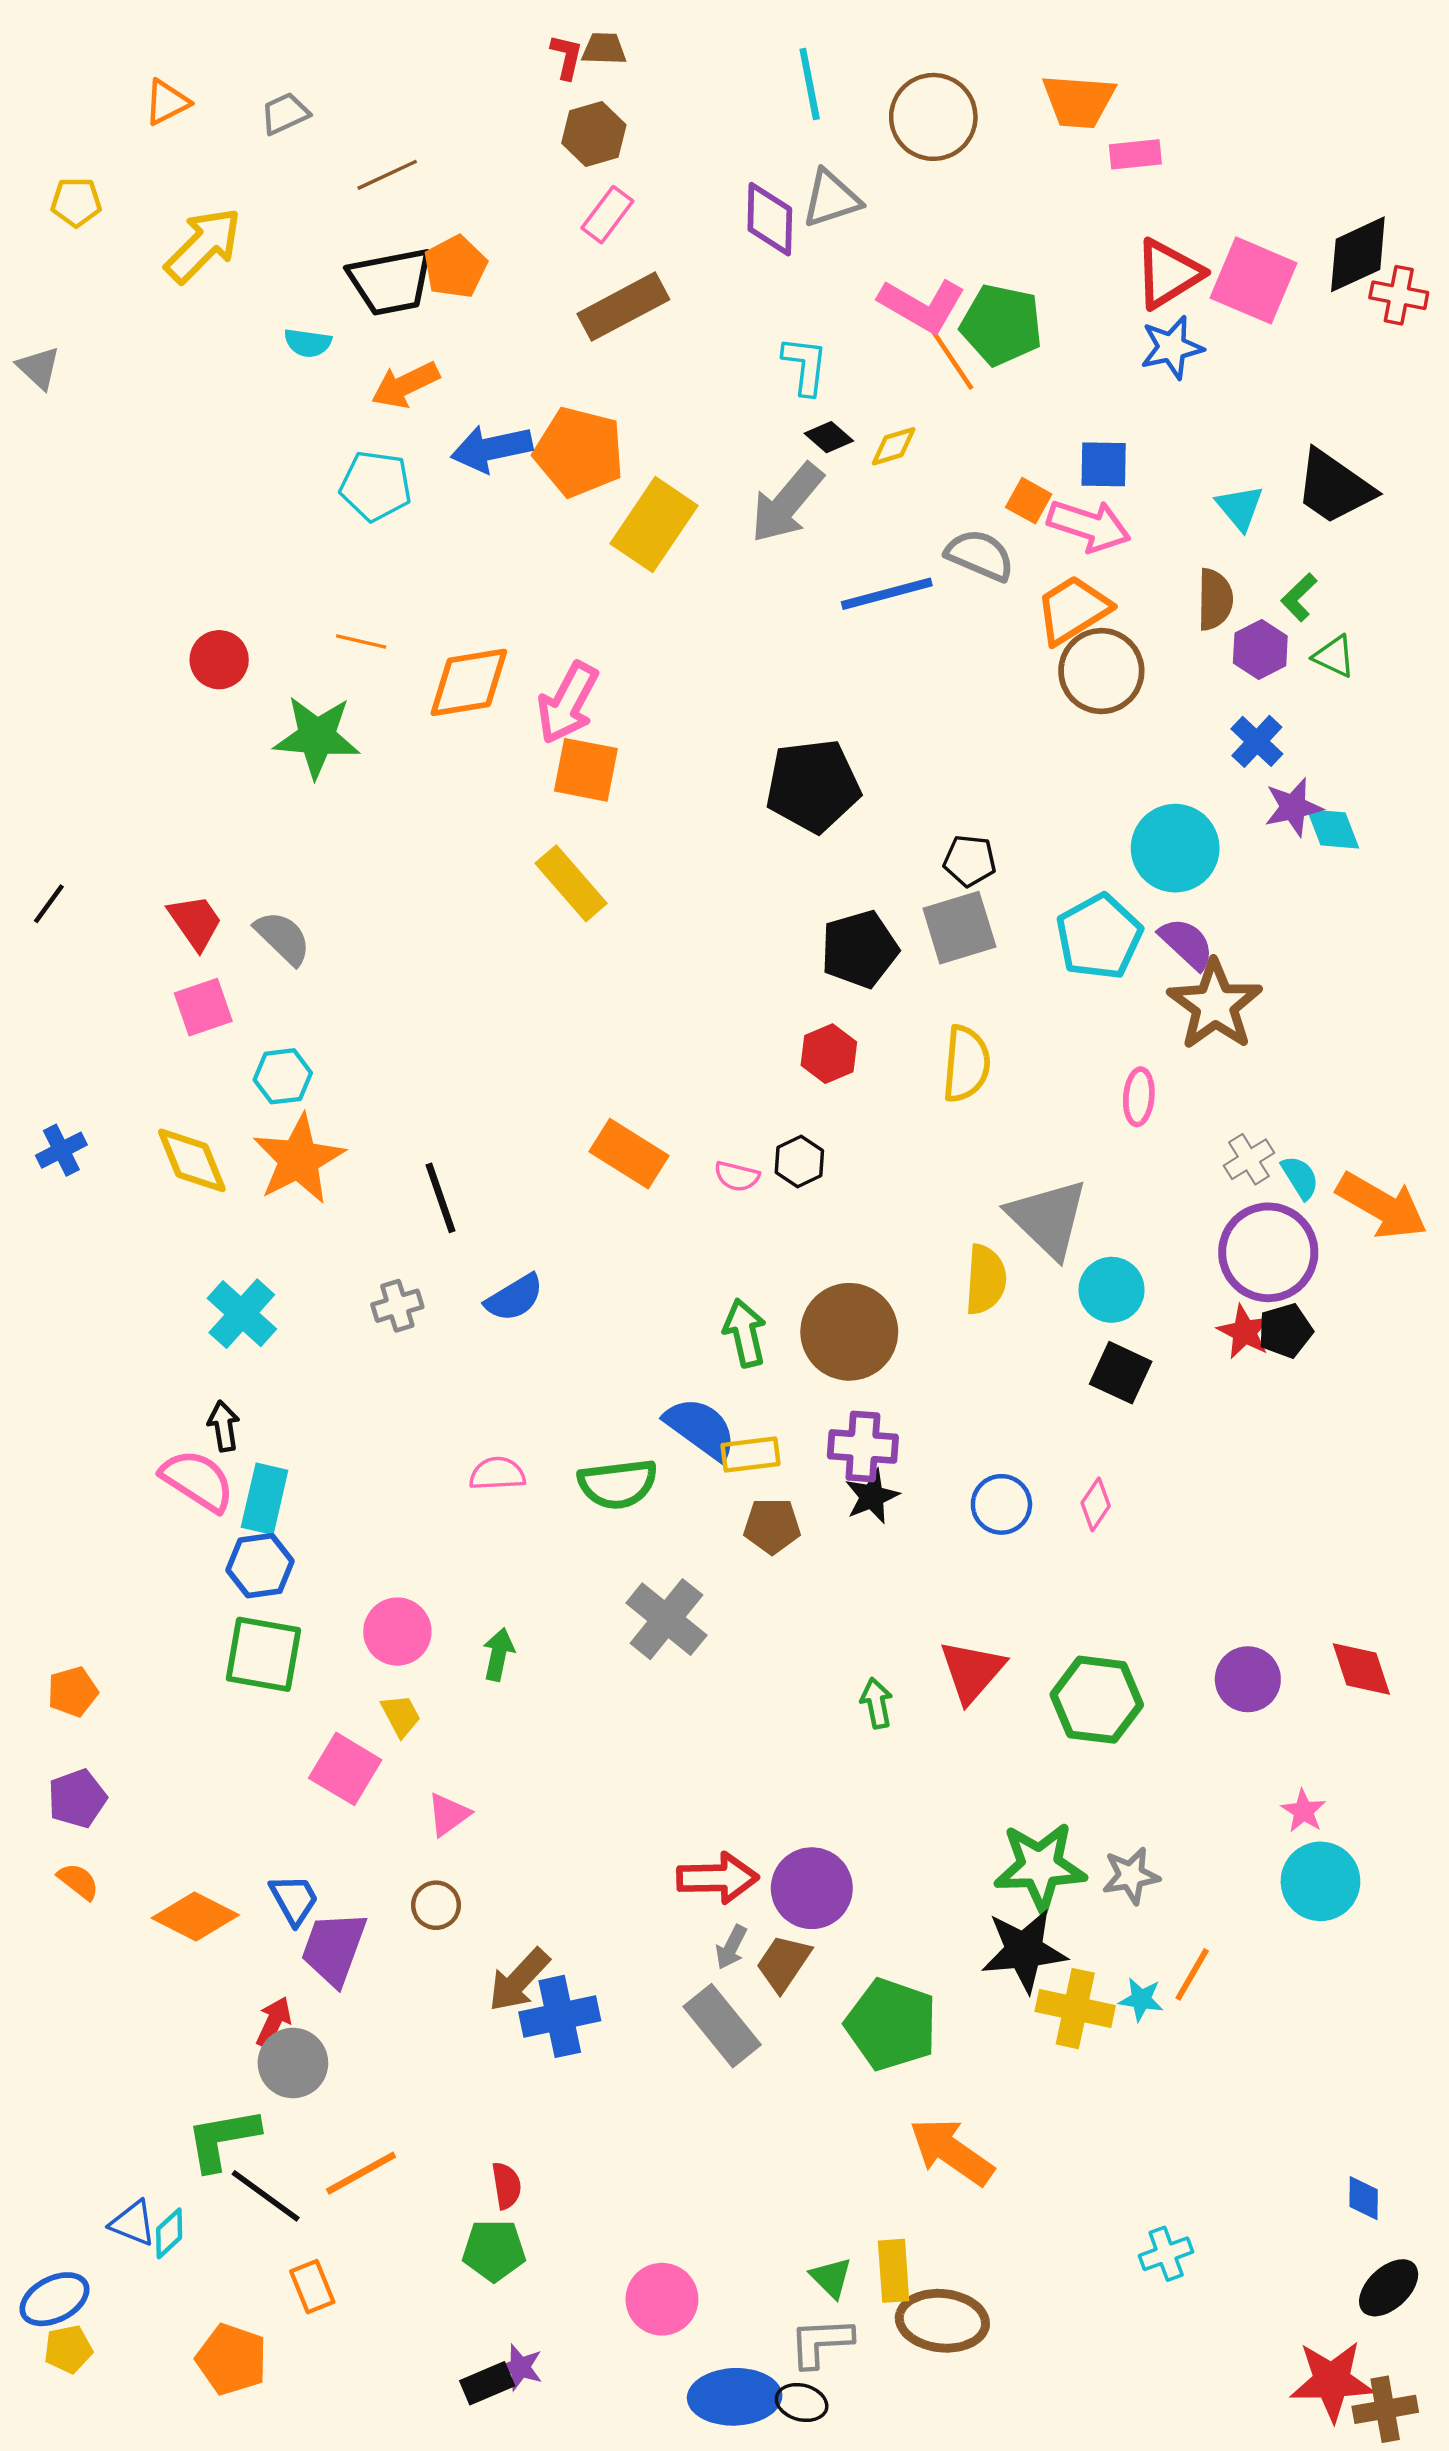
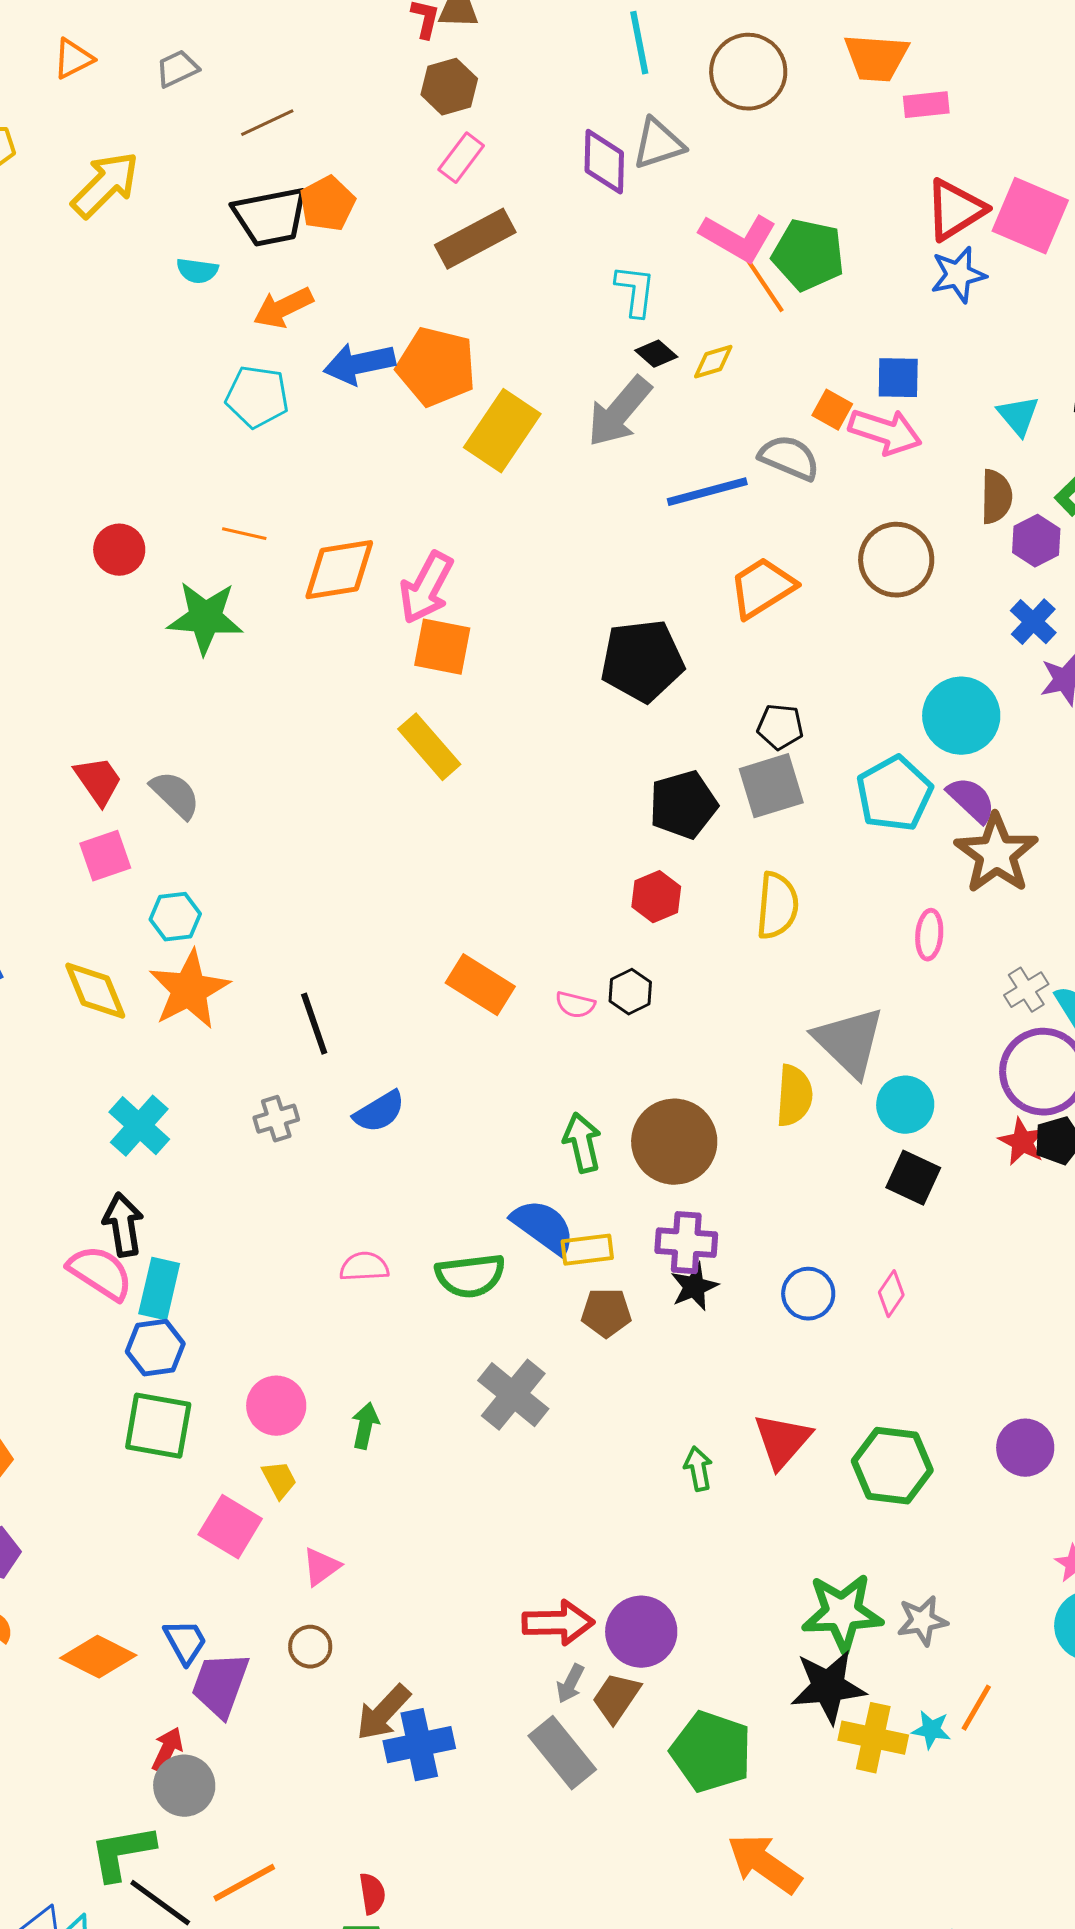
orange trapezoid: (1073, 610) -> (762, 588), moved
black arrow: (224, 1426) -> (123, 1225), size x1.4

